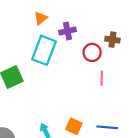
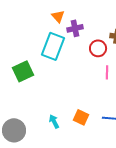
orange triangle: (41, 18) -> (58, 16), moved, turned -32

